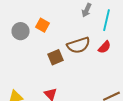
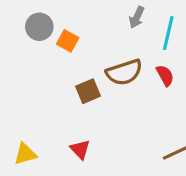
gray circle: (20, 31) -> (39, 27), moved
red semicircle: (104, 47) -> (165, 75), turned -72

